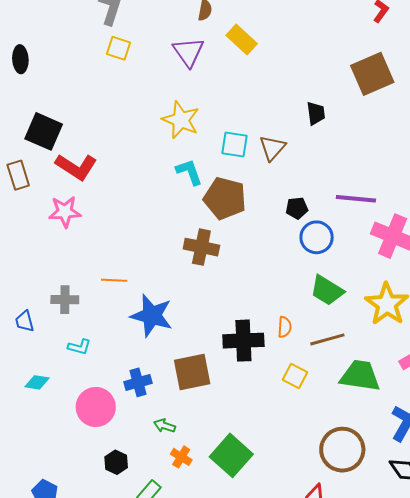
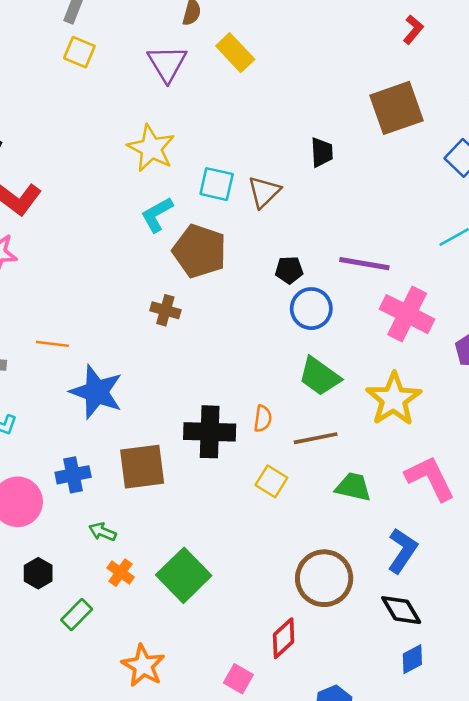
cyan L-shape: (189, 172) -> (157, 215), turned -104
brown cross: (201, 247) -> (165, 310), size x0.7
green trapezoid: (360, 376) -> (353, 487), size x0.7

